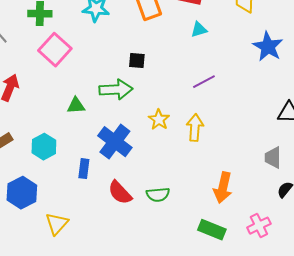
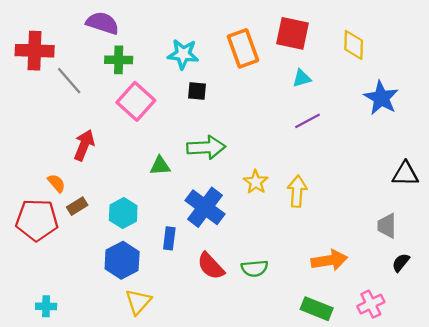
black square: (137, 61) -> (197, 91), moved
purple line: (204, 82) -> (307, 121), moved
orange arrow: (223, 188) -> (329, 260), turned -112
blue hexagon: (22, 193) -> (122, 260), moved

